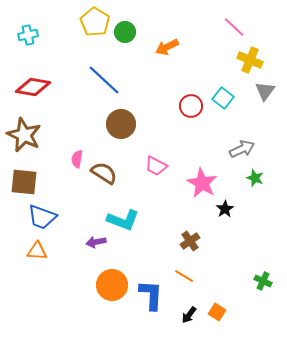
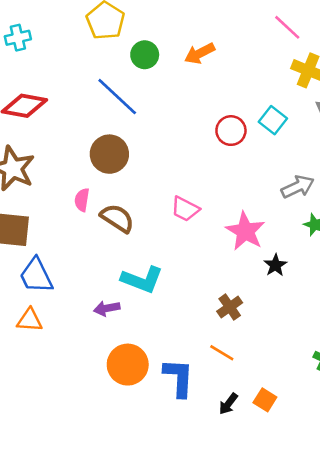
green circle: (125, 32) -> (145, 55), moved
brown circle: (121, 124) -> (109, 154), moved
blue trapezoid: (42, 217) -> (36, 276), turned 44

